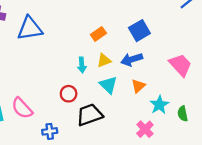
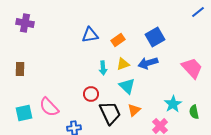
blue triangle: (30, 28) -> (90, 35), moved, size x0.7
orange triangle: (138, 86) -> (134, 110), moved
black trapezoid: (90, 115) -> (110, 113), turned 85

